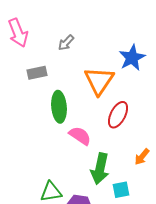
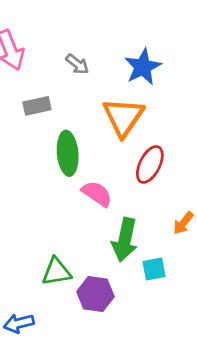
gray arrow: (66, 43) -> (77, 64), turned -96
blue star: (132, 58) -> (143, 67), moved

